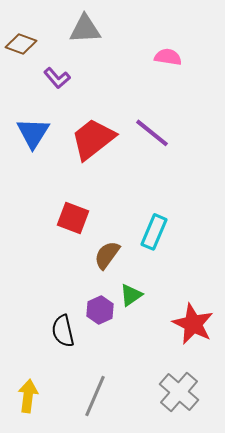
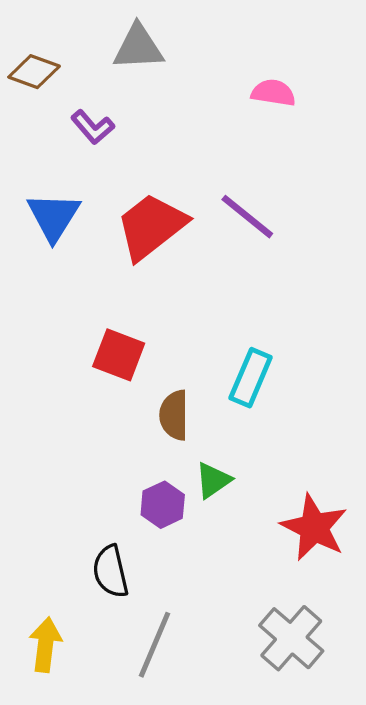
brown semicircle: (107, 255) -> (174, 415), turned -36
black semicircle: (63, 331) -> (111, 571), moved

